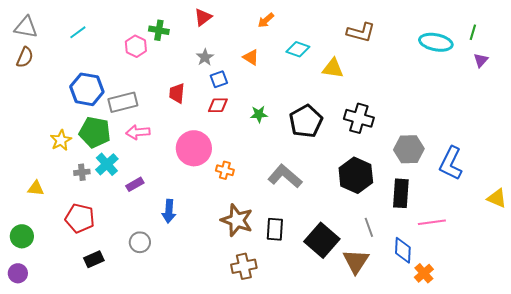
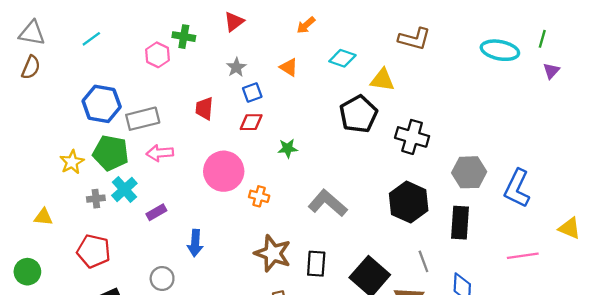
green star: (259, 114) -> (288, 148), moved
black pentagon: (306, 121) -> (358, 114), moved
pink line: (432, 222) -> (523, 256), moved

